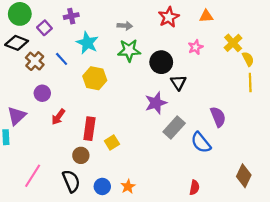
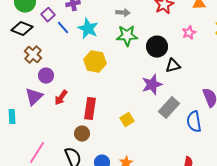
blue line: (62, 59) -> (63, 28), moved
brown cross: (35, 61) -> (33, 55), moved
black triangle: (178, 83) -> (173, 66), turned 49
purple triangle: (17, 116) -> (34, 97), moved
yellow square: (112, 143) -> (127, 120), moved
blue semicircle: (201, 143) -> (194, 122), turned 30

